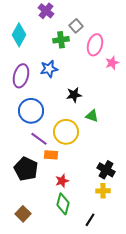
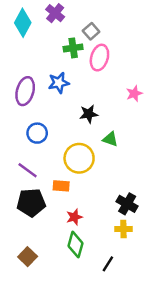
cyan diamond: (19, 35) -> (23, 23), moved
pink ellipse: (95, 45) -> (99, 58), moved
pink star: (112, 63) -> (134, 94), moved
blue circle: (31, 111) -> (37, 133), size x0.7
purple line: (39, 139) -> (28, 170), moved
black pentagon: (26, 169) -> (31, 203), turned -30

